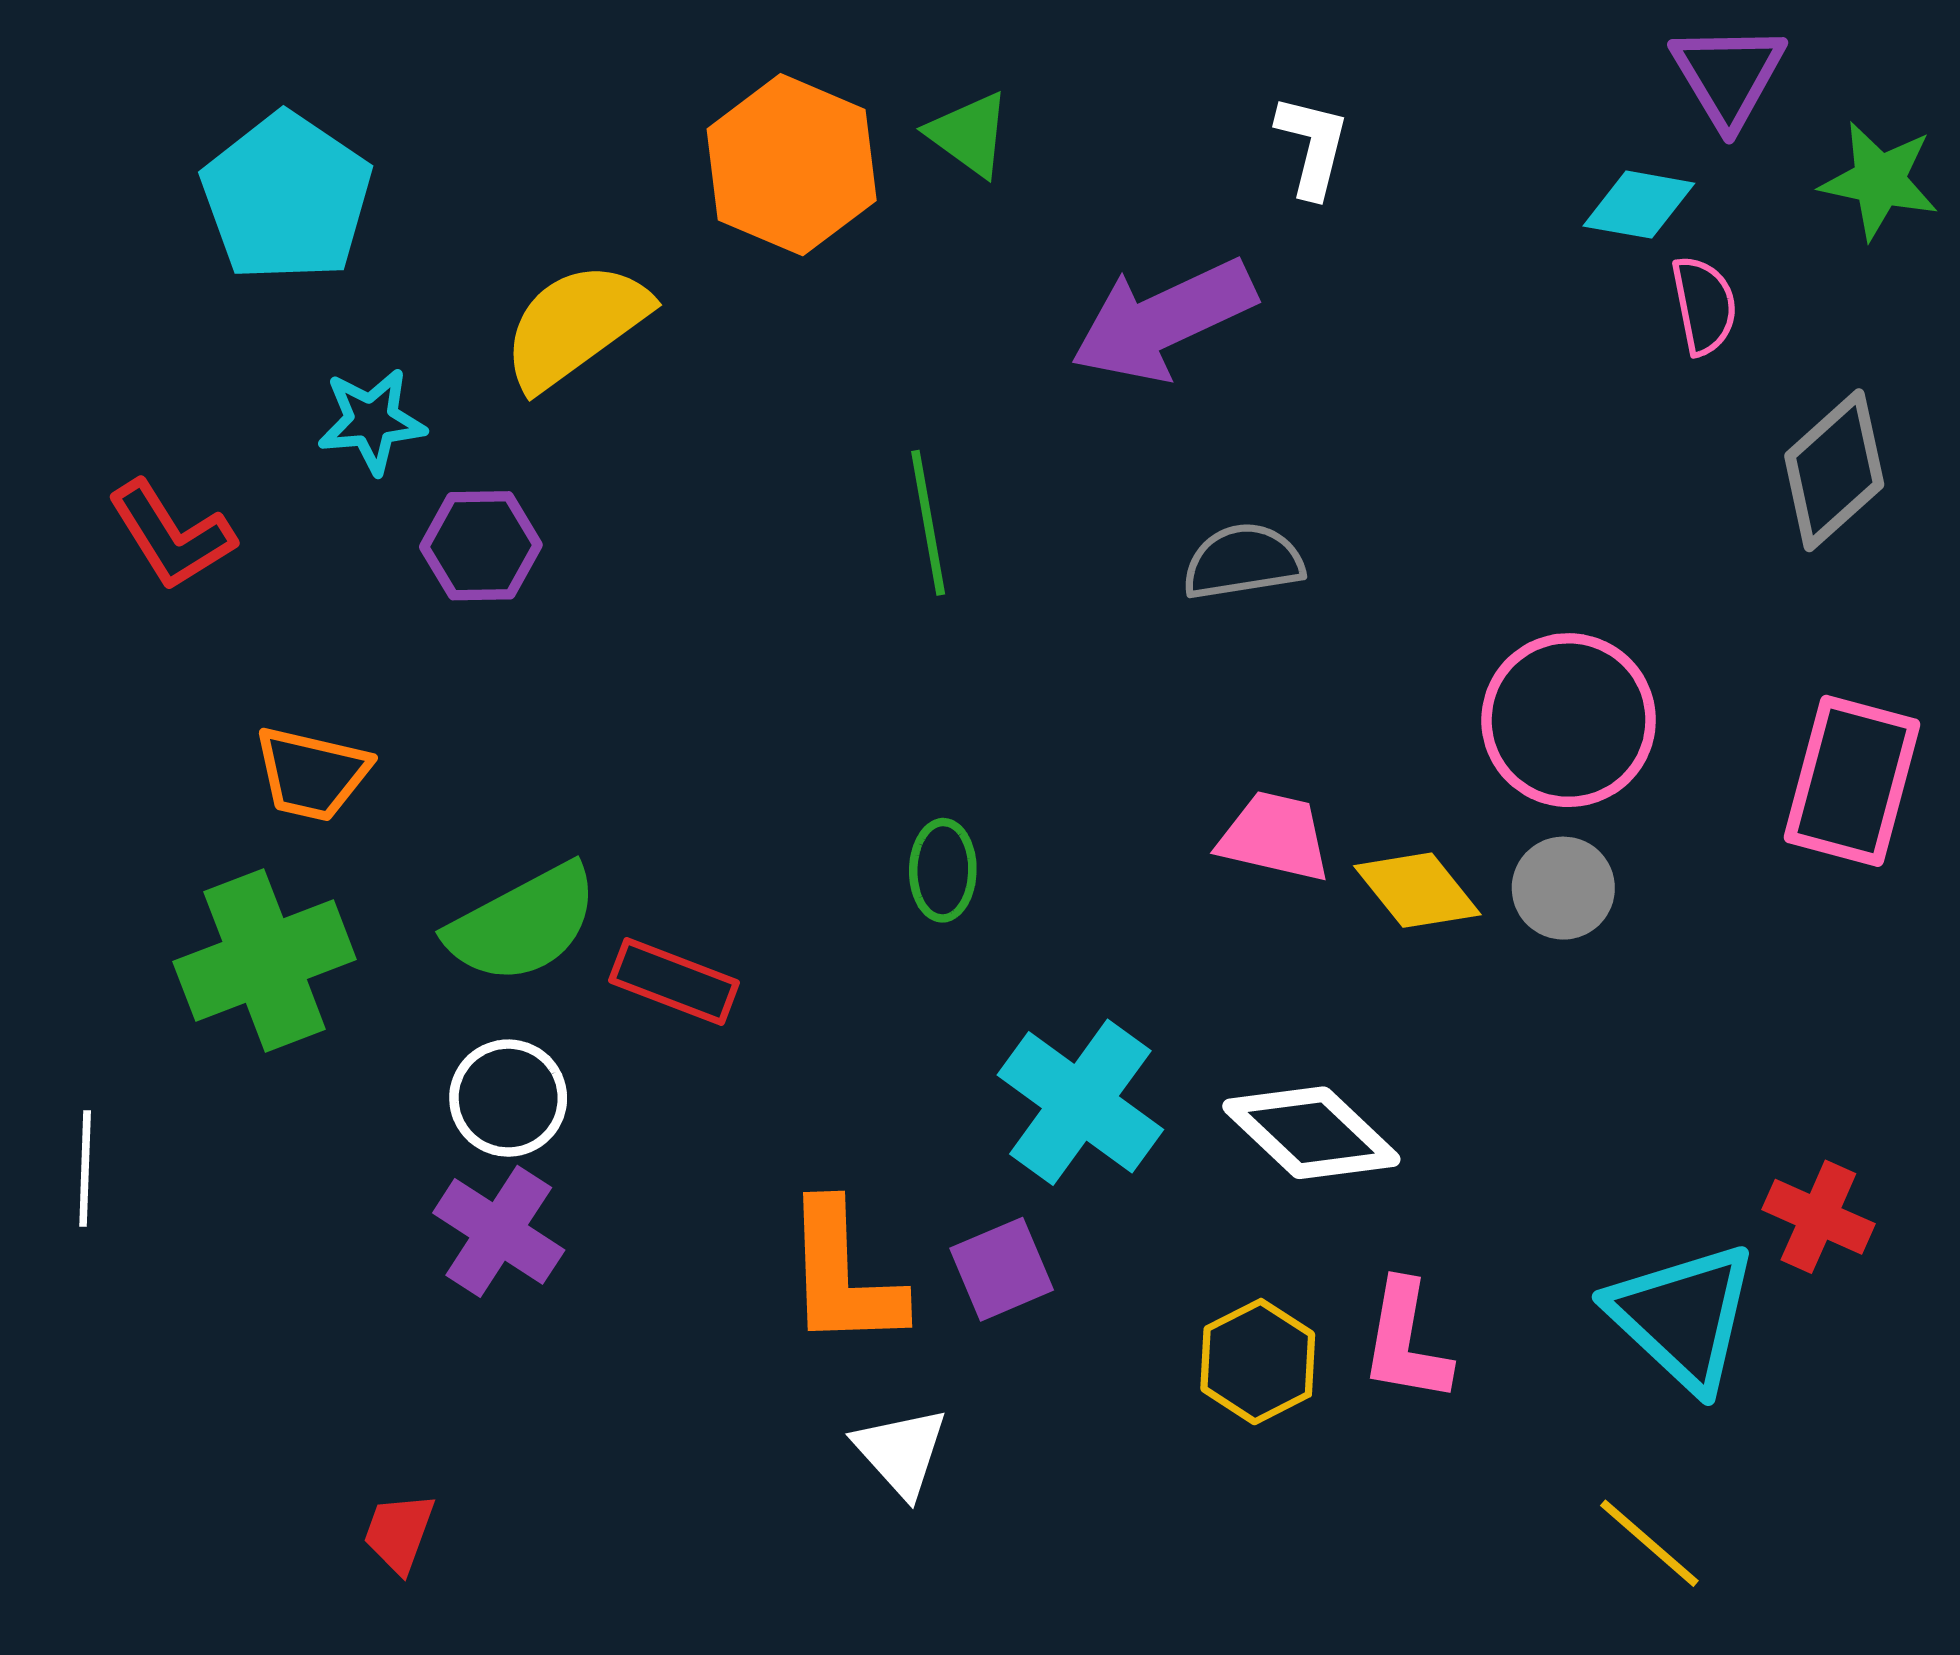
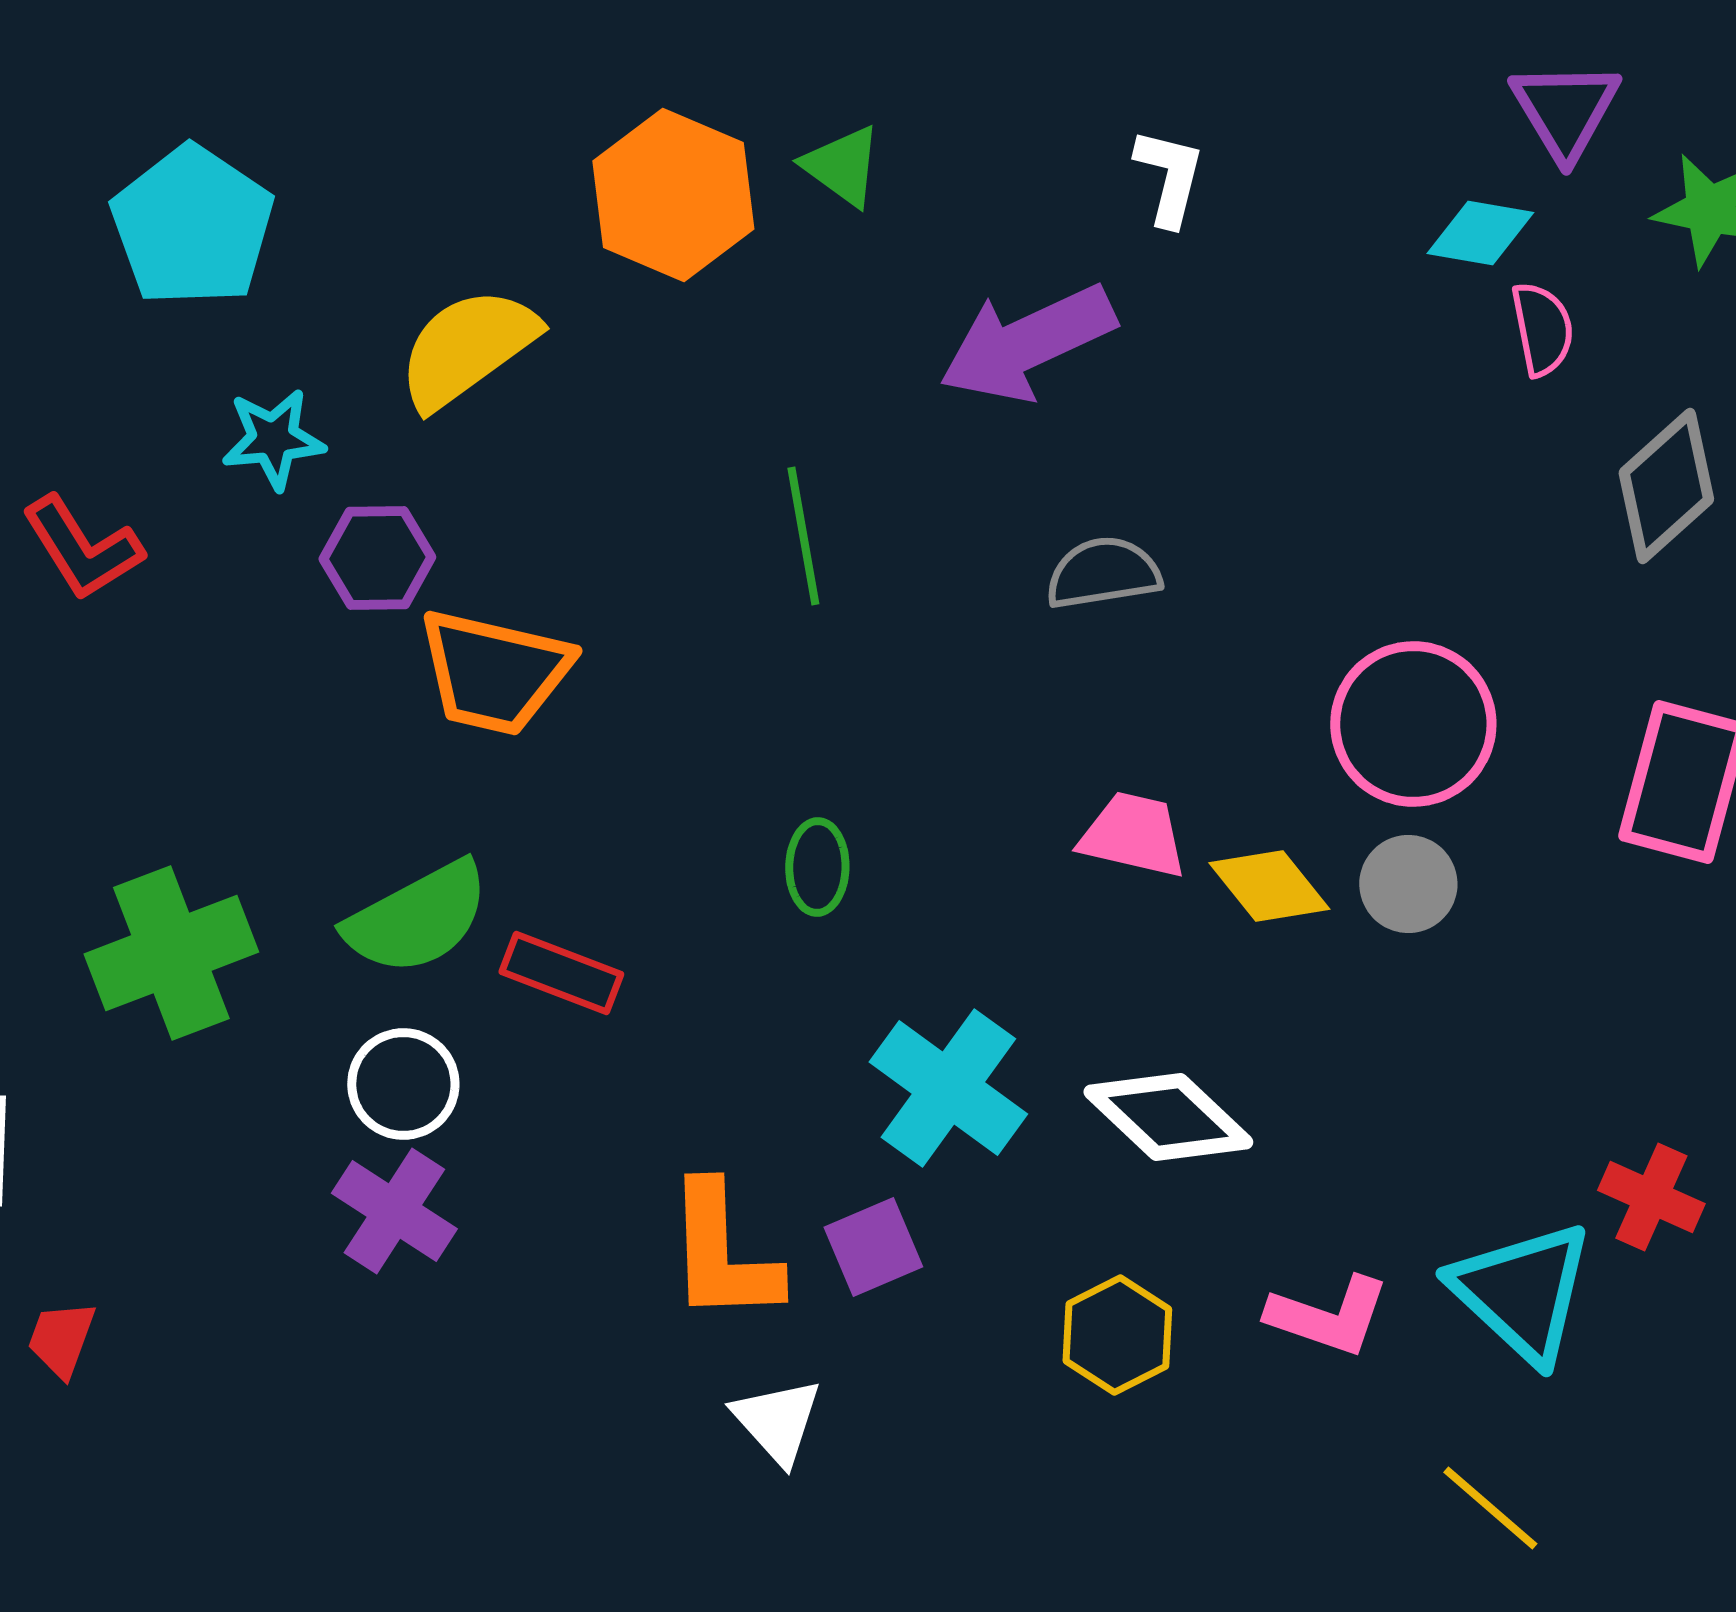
orange trapezoid: (312, 774) -> (494, 672), moved, size x1.4
pink L-shape: (1406, 1342) -> (1328, 1316), moved, turned -81
red trapezoid: (399, 1533) -> (61, 1339), moved

